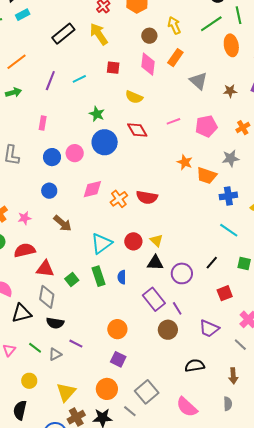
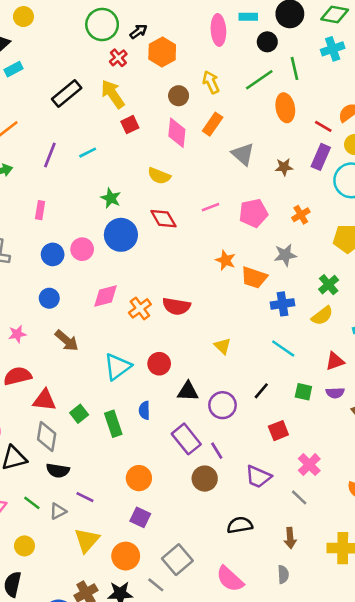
red square: (113, 68) -> (130, 125), moved, turned -32
yellow triangle: (156, 240) -> (222, 346), moved
green rectangle: (99, 276) -> (113, 424), moved
yellow triangle: (66, 392) -> (87, 540), moved

